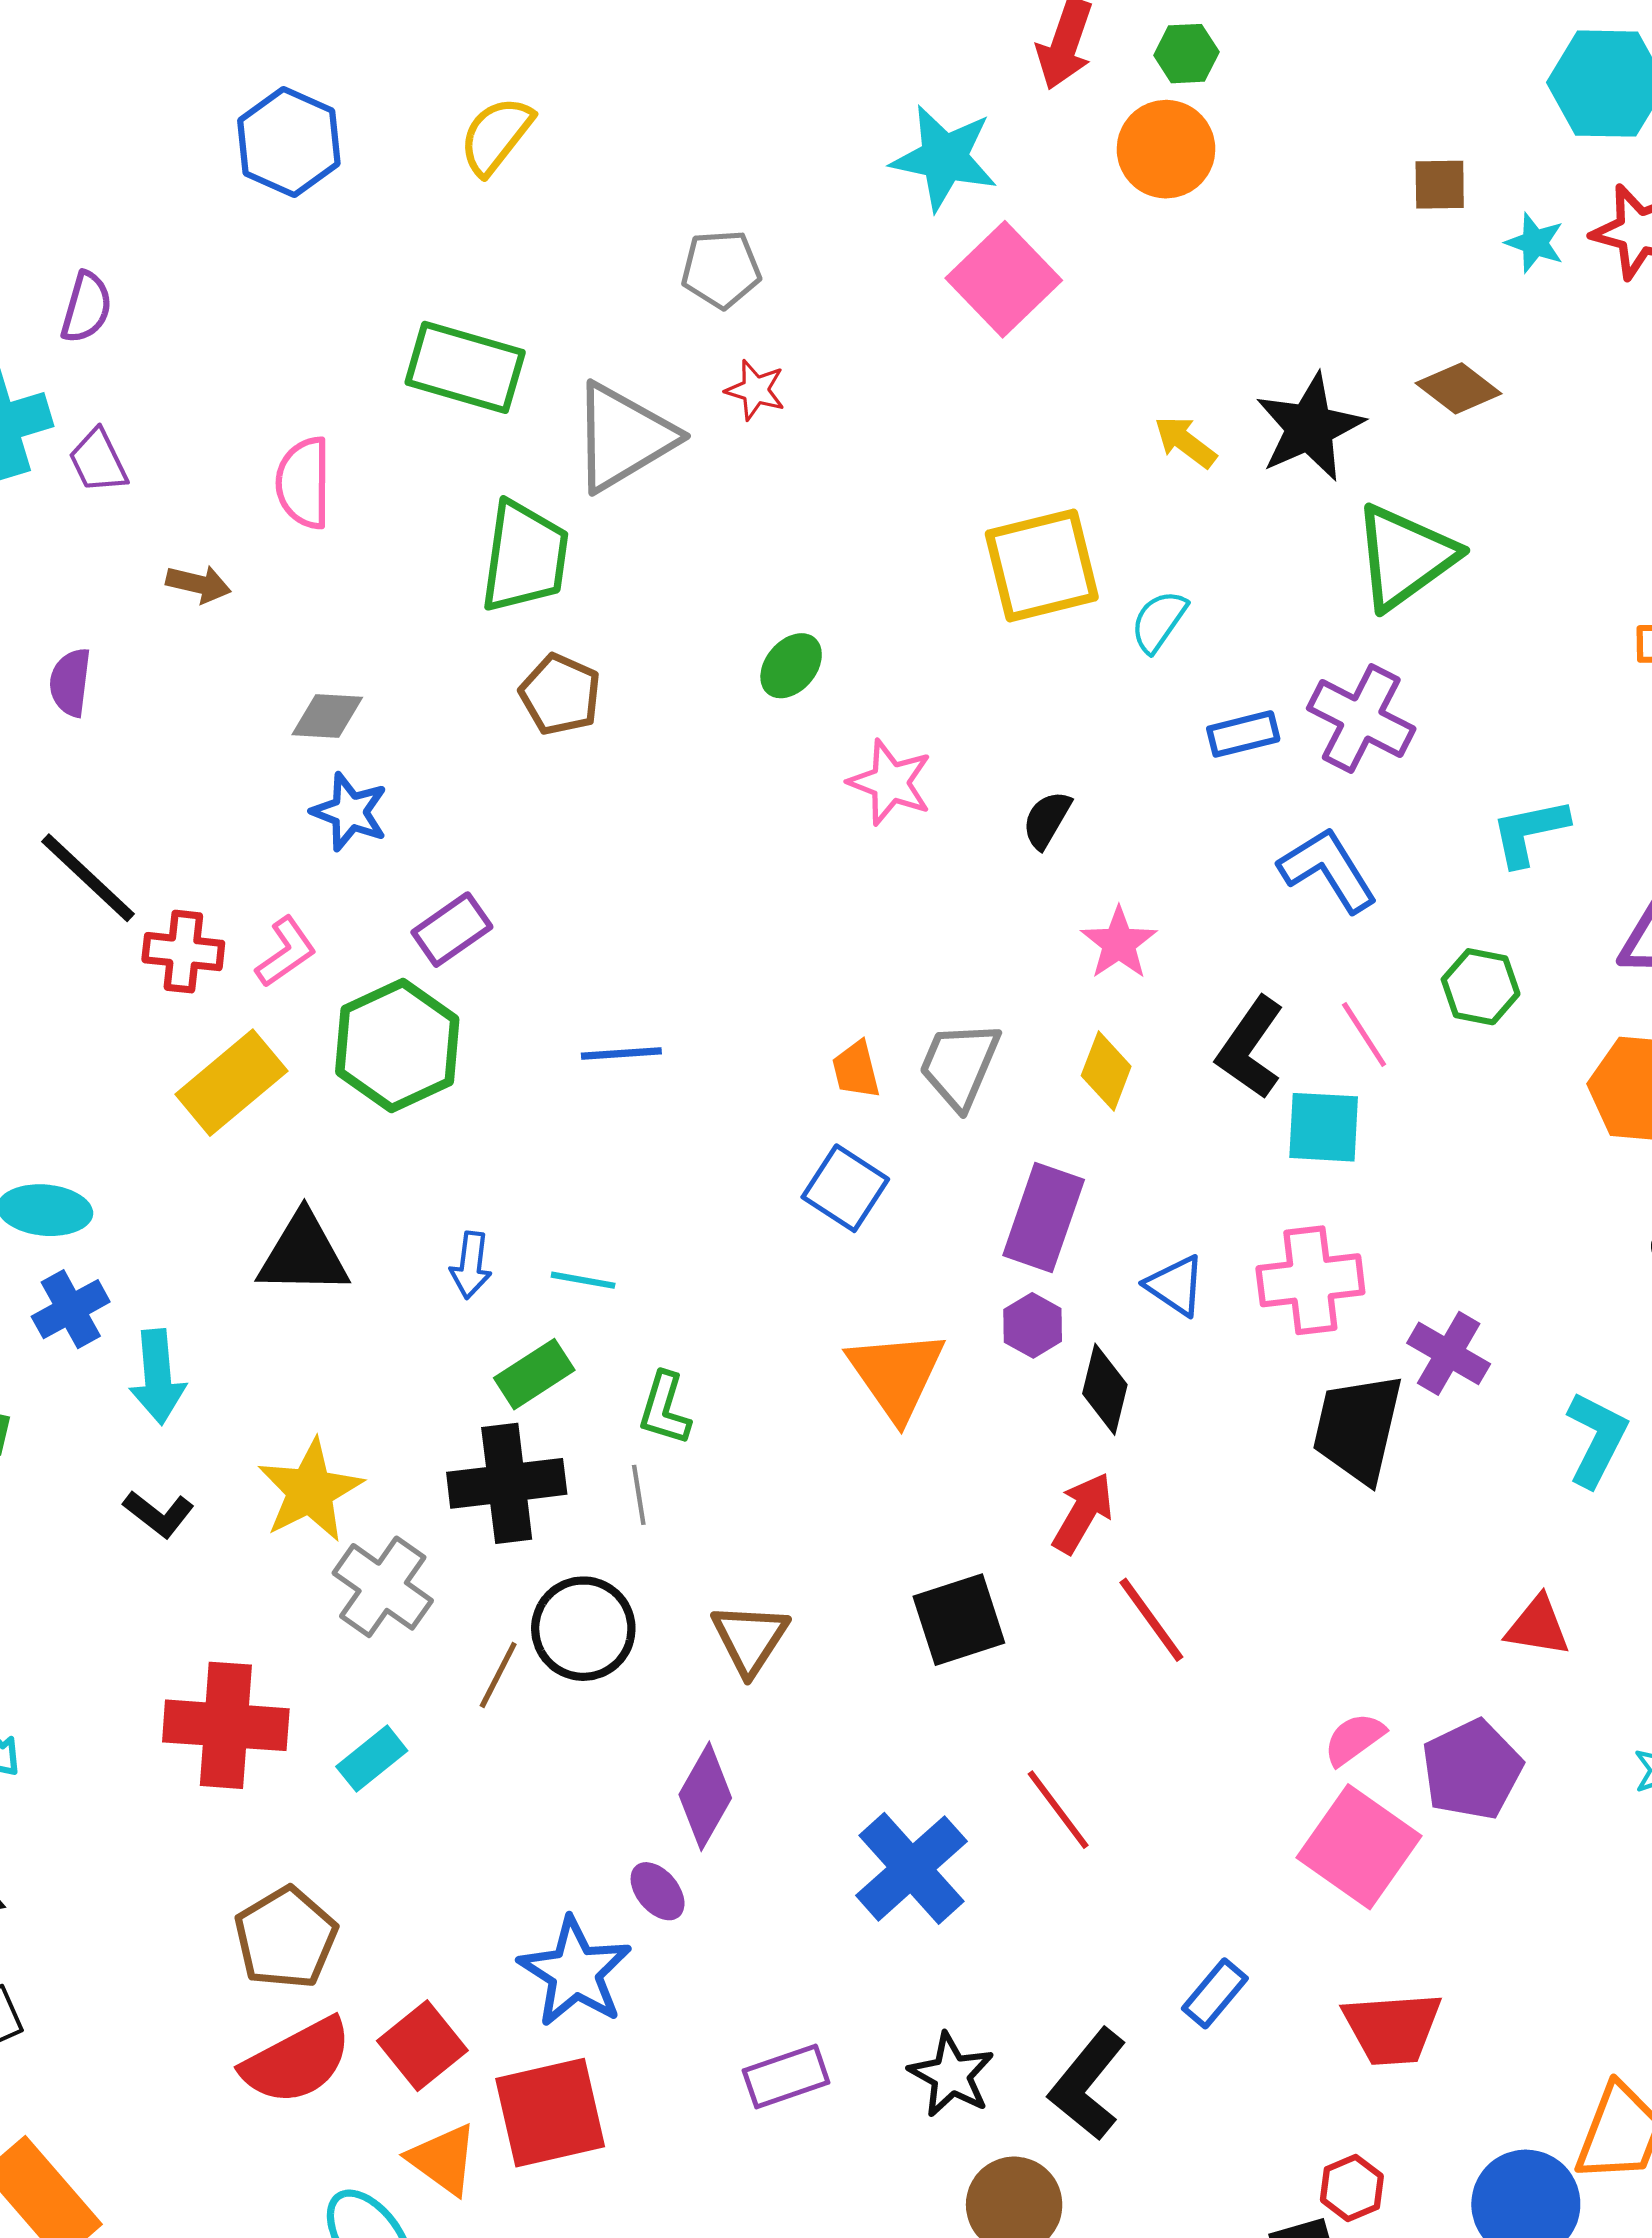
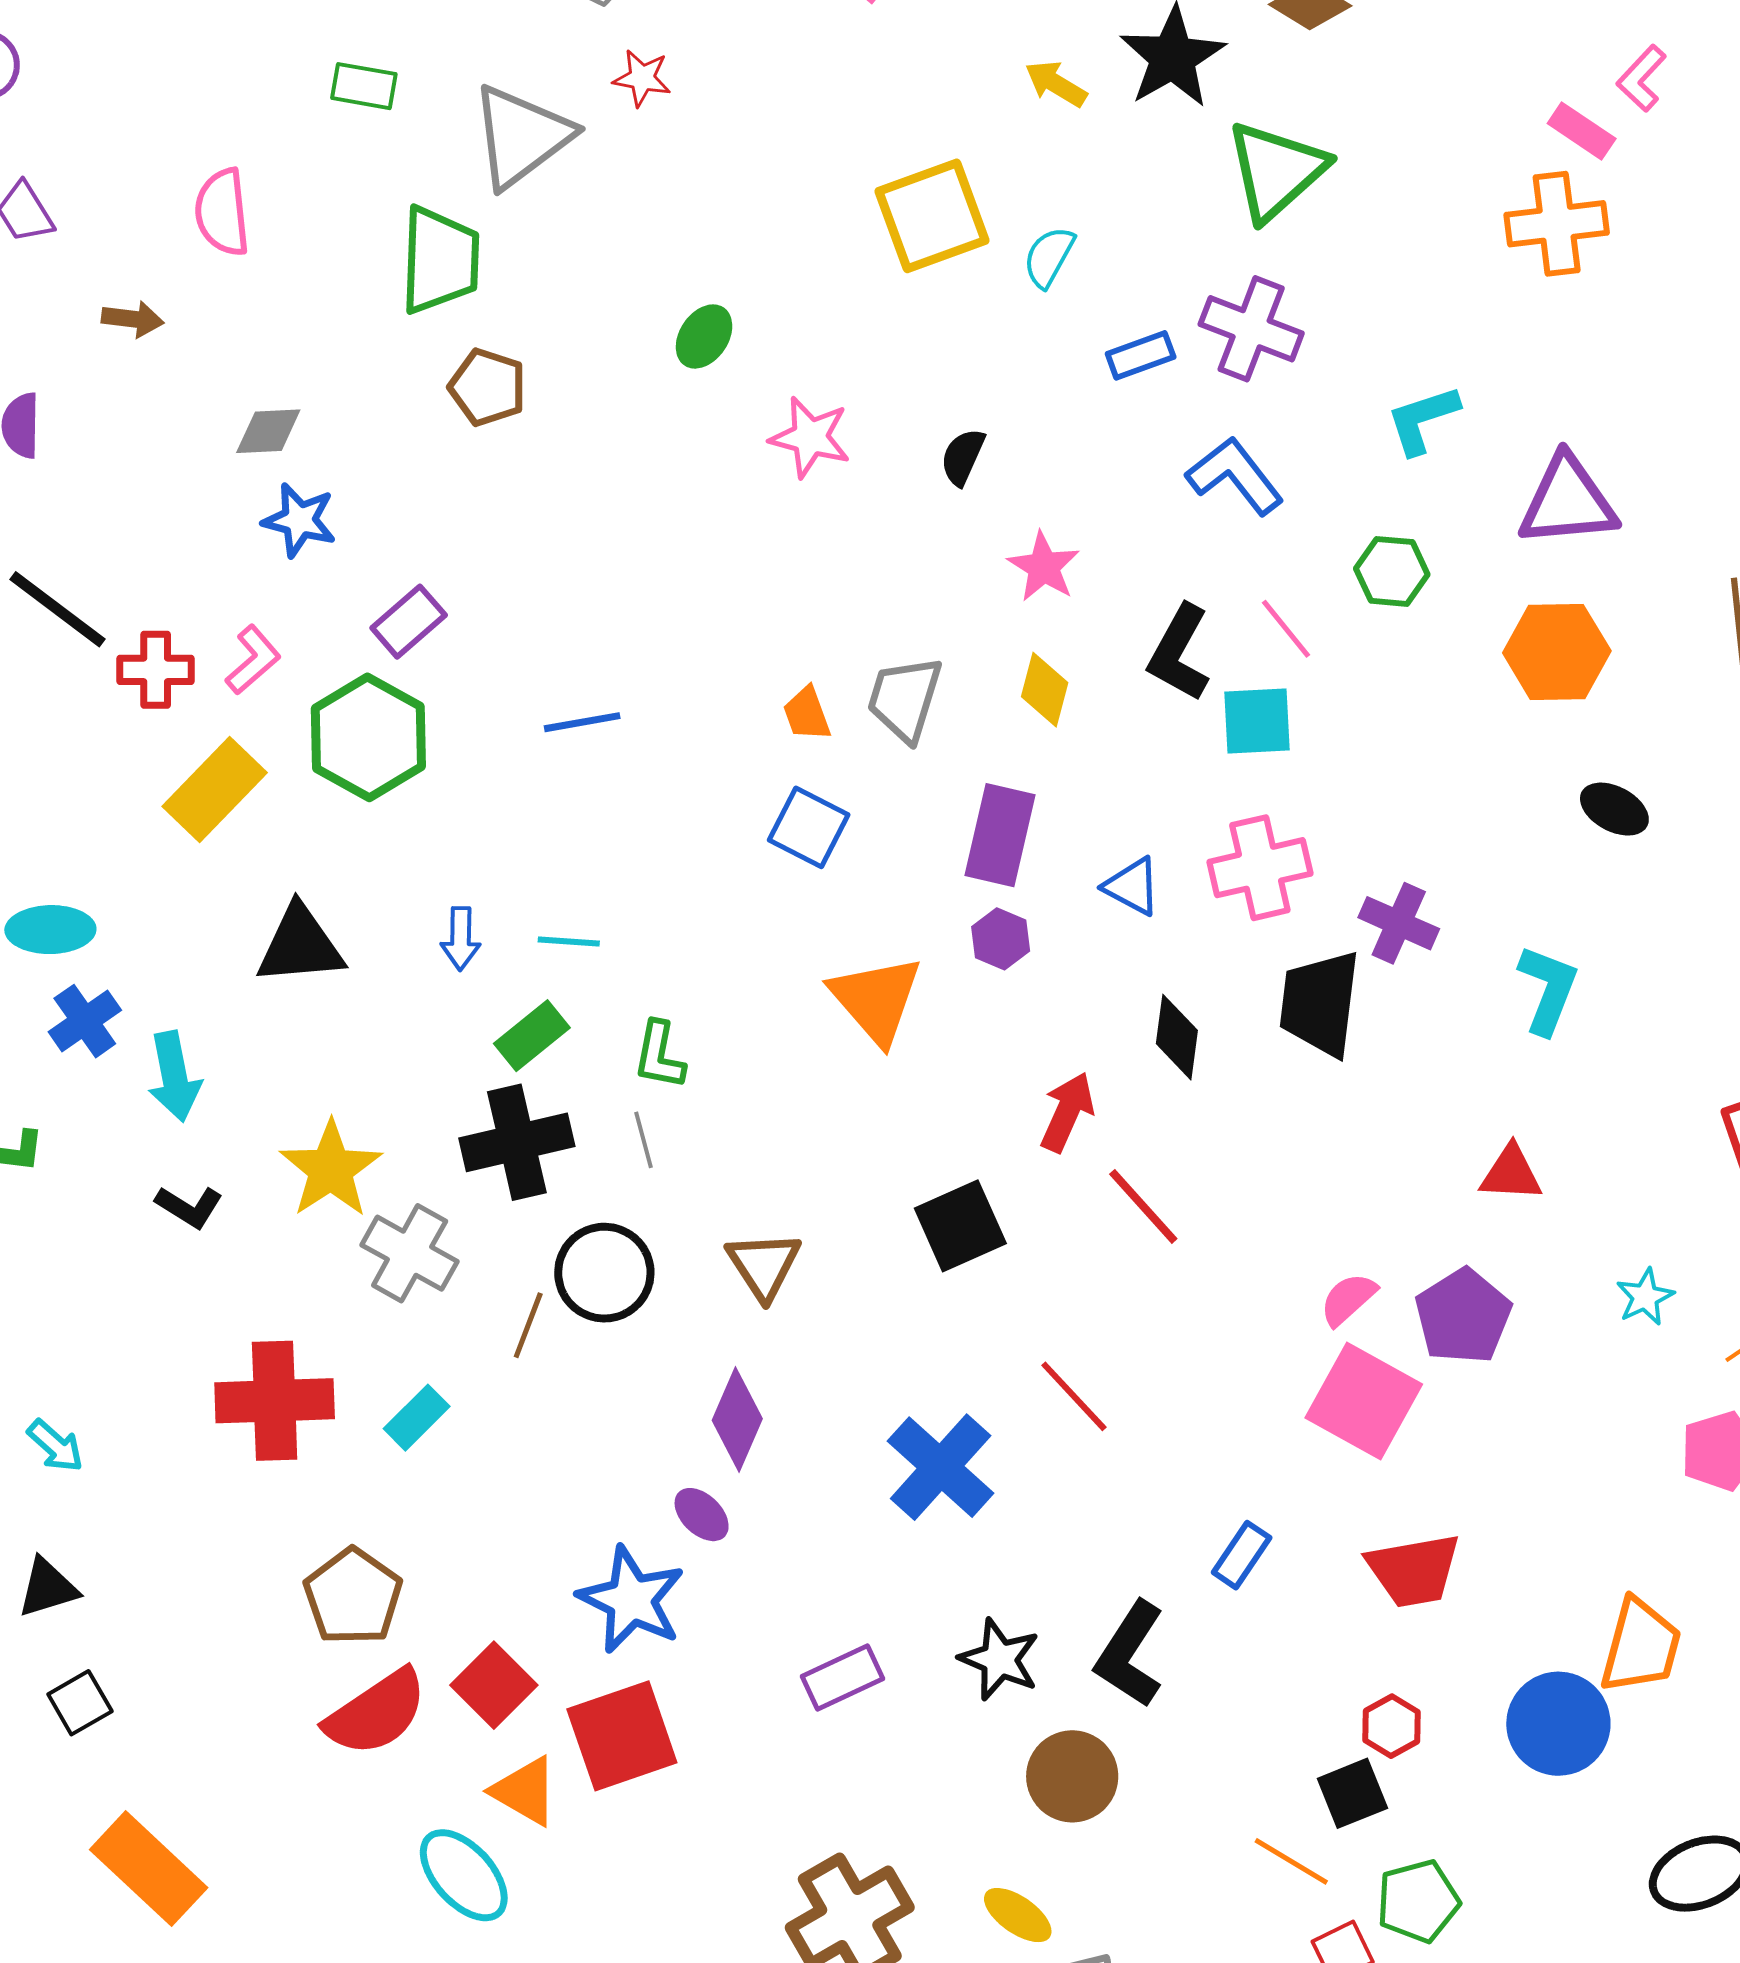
green rectangle: (465, 367) -> (364, 86), size x0.6
black diamond: (1105, 1389) -> (1177, 1037), moved

